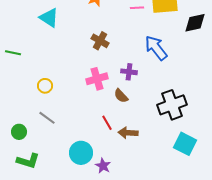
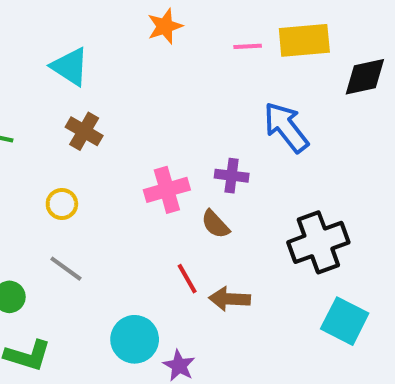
brown cross: (100, 41) -> (84, 131), moved

